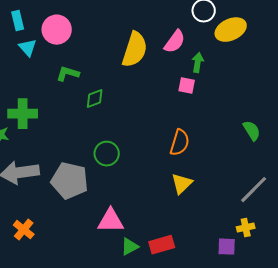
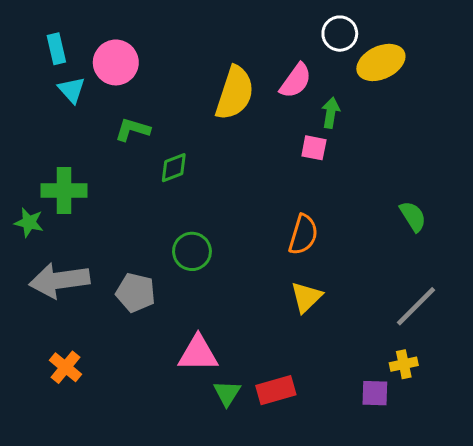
gray pentagon: (70, 181) -> (136, 293), size x0.7
green triangle: (130, 247) -> (227, 393), turned -30

